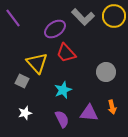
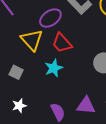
yellow triangle: (37, 63) -> (32, 40), moved
cyan star: (63, 90) -> (54, 68), moved

